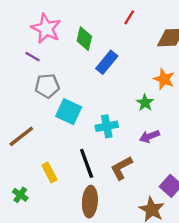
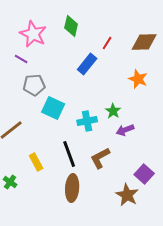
red line: (129, 17) -> (107, 43), moved
green diamond: (84, 39) -> (71, 26), moved
green star: (145, 103) -> (113, 111), moved

